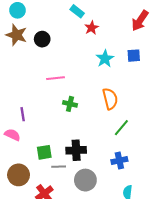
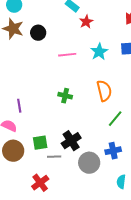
pink line: (56, 78) -> (67, 55), moved
black cross: (76, 150) -> (71, 141), turned -30
brown circle: (19, 175) -> (13, 151), moved
gray circle: (85, 180) -> (89, 163), moved

